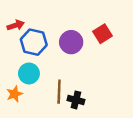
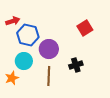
purple circle: (71, 42) -> (49, 49), moved
black cross: (76, 100) -> (76, 65), moved, turned -32

